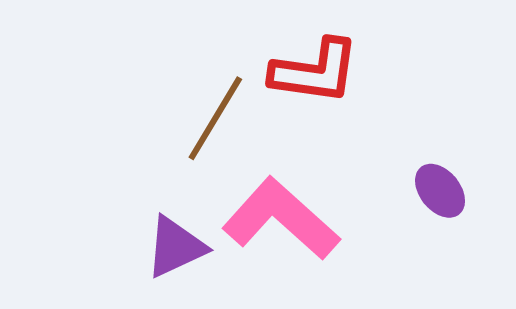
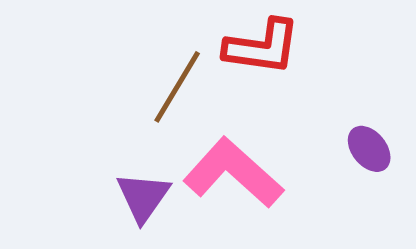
purple triangle: (176, 247) -> (143, 197), turned -30

